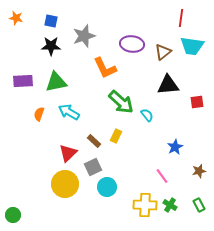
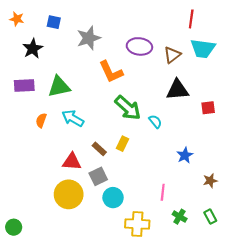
black star: (51, 46) -> (33, 49), moved, turned -30
red triangle: (68, 153) -> (72, 162), turned 48
pink line: (162, 176) -> (163, 192), moved, turned 42
yellow cross: (145, 205) -> (137, 224), moved

